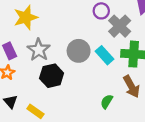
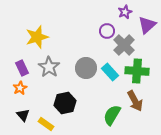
black hexagon: (52, 76) -> (65, 103), moved
green semicircle: (107, 102) -> (112, 115), size x1.5

